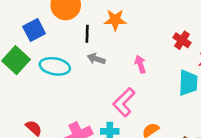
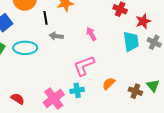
pink L-shape: (124, 102) -> (84, 66), turned 35

